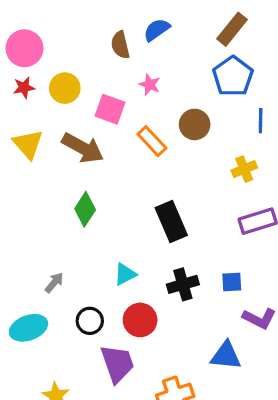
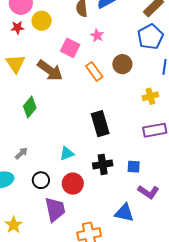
yellow circle: (65, 88) -> (42, 21), moved
green diamond: (85, 209) -> (30, 107), moved

